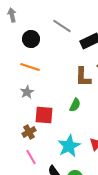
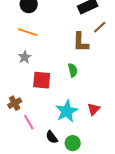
green semicircle: (75, 105) -> (73, 70), turned -40
brown cross: (29, 132) -> (15, 103), moved

